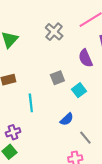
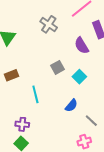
purple cross: (13, 132) -> (22, 124), turned 32

